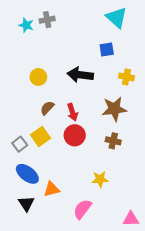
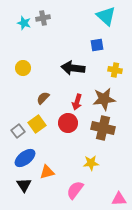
yellow circle: (38, 77) -> (23, 68), moved
red arrow: (72, 112) -> (77, 102), moved, turned 35
brown cross: (113, 141) -> (103, 128), size x1.6
blue ellipse: (27, 174) -> (25, 158), turned -75

